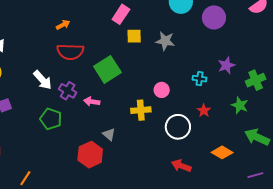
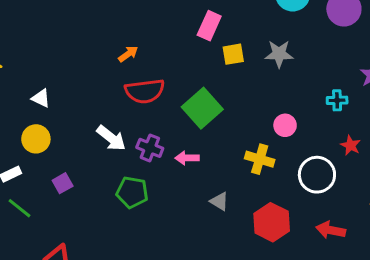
yellow cross: (141, 110) -> (260, 159), turned 30
red hexagon: (90, 155) -> (272, 222), moved

